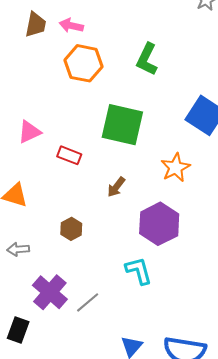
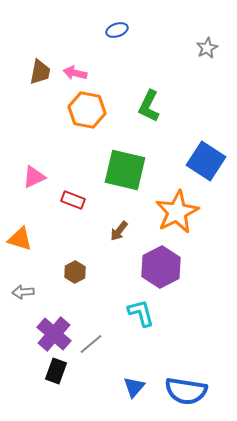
orange star: (176, 168) -> (177, 212), size x1.5
black rectangle: (18, 330) -> (56, 371), moved

